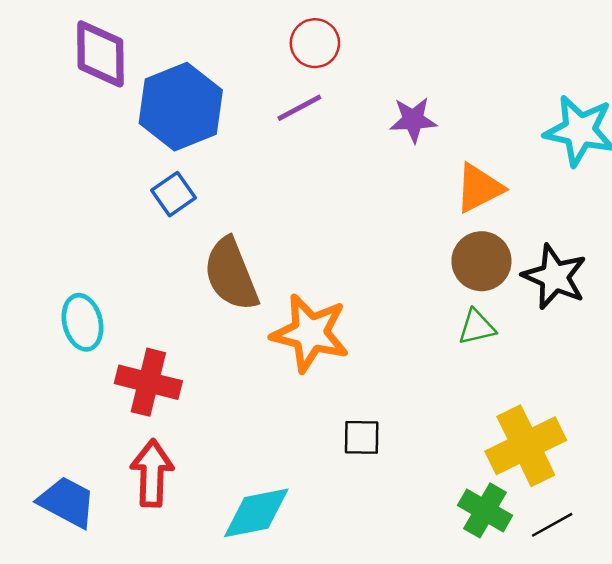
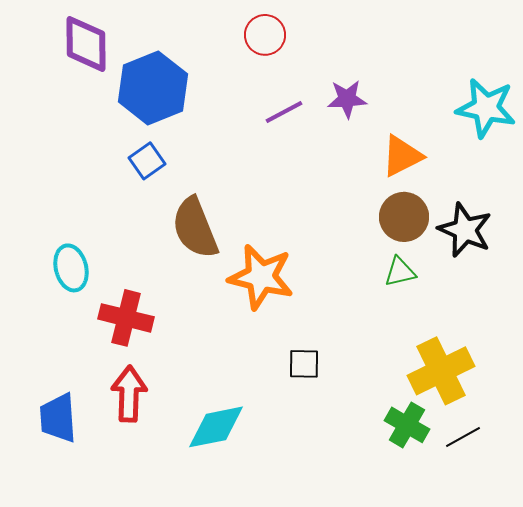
purple line: (299, 108) -> (284, 112), moved
blue trapezoid: (67, 502) -> (58, 418), turned -122

